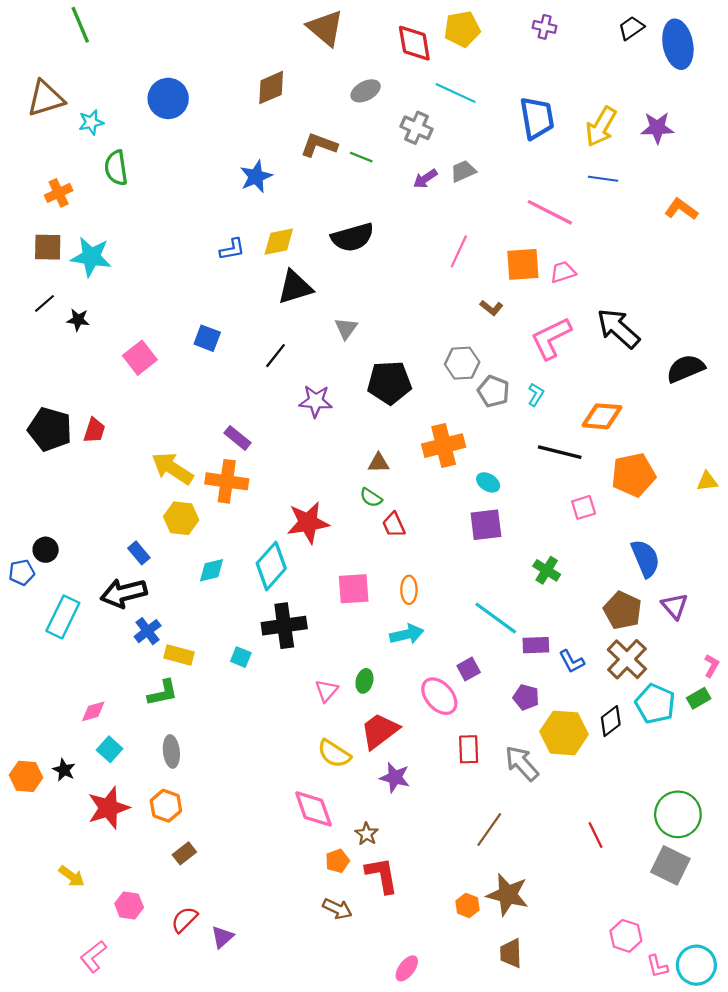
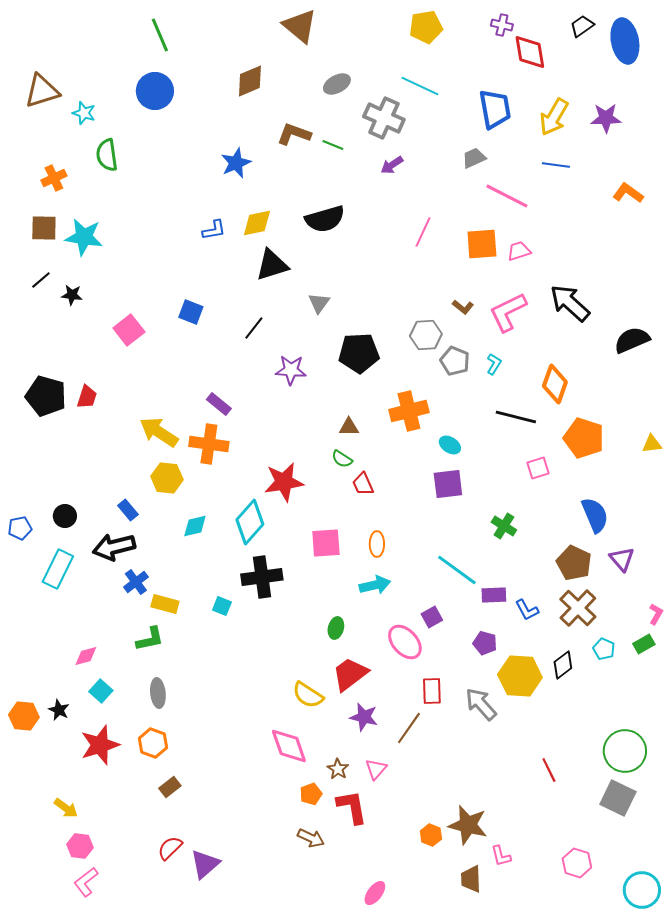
green line: (80, 25) -> (160, 35), moved
red diamond: (414, 43) -> (530, 52), moved
cyan star: (91, 122) -> (84, 113), turned 30
gray cross: (417, 128) -> (384, 118), size x1.4
gray trapezoid: (463, 171) -> (474, 158), moved
brown L-shape: (491, 308) -> (463, 307), moved
orange diamond: (602, 416) -> (555, 384), turned -75
orange pentagon: (633, 475) -> (584, 438), turned 30
black circle: (46, 550) -> (65, 516), moved
pink triangle: (326, 691) -> (376, 769), moved
cyan pentagon: (655, 704) -> (604, 649), size x0.6
brown line: (489, 830) -> (409, 728), moved
pink hexagon: (129, 905) -> (80, 846), moved
purple triangle: (222, 937) -> (205, 864), size x1.4
pink L-shape: (657, 966) -> (501, 856), moved

